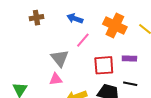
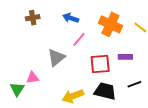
gray triangle: (60, 58) -> (56, 57), turned 30
pink triangle: (56, 79) -> (33, 78), moved
black line: (130, 84) -> (134, 84), moved, turned -32

